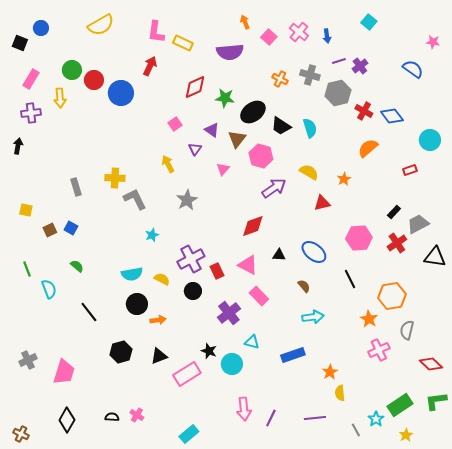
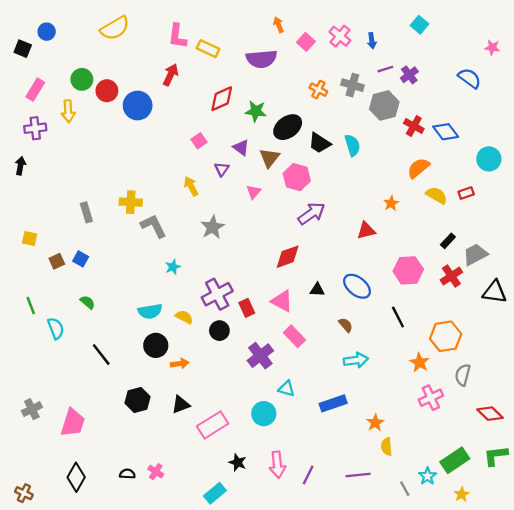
yellow semicircle: (309, 172) -> (437, 195), moved
black star: (209, 351) -> (238, 462), moved

